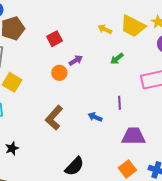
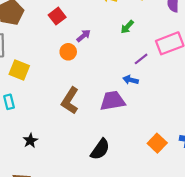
purple line: (119, 103) -> (141, 59), moved, turned 64
blue arrow: (95, 117) -> (131, 80), moved
purple trapezoid: (133, 136) -> (113, 101), moved

